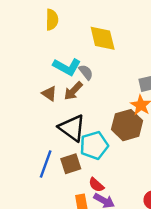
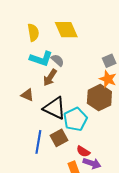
yellow semicircle: (52, 20) -> (33, 32), moved
brown triangle: (49, 94) -> (27, 95), moved

